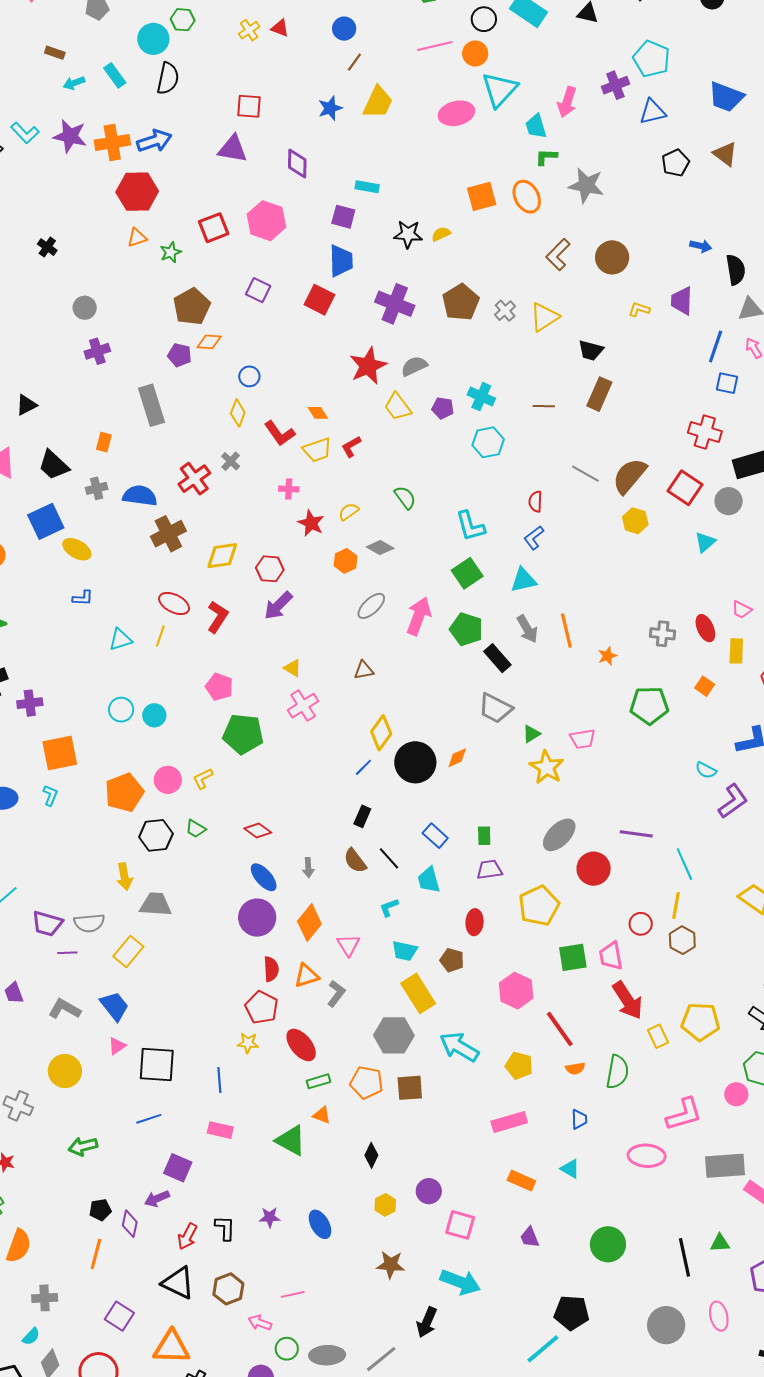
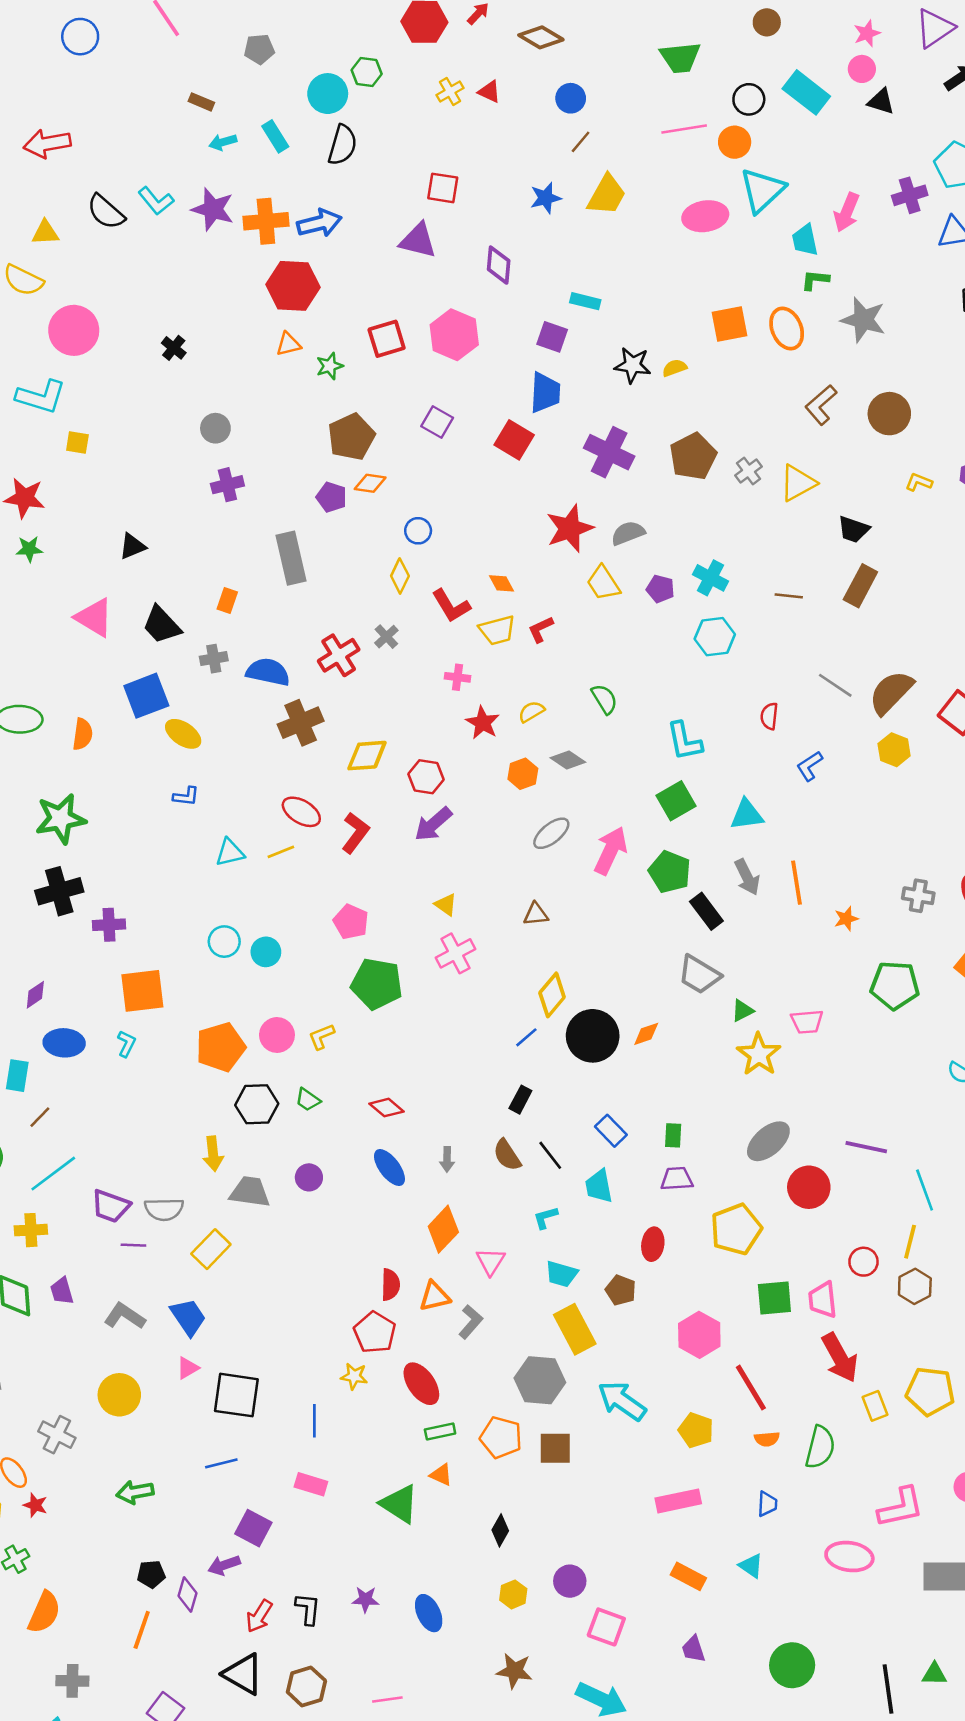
blue L-shape: (534, 538) -> (810, 766), moved
yellow line: (160, 636) -> (281, 852), turned 45
purple circle: (257, 918) -> (309, 1177), moved, size x0.6

